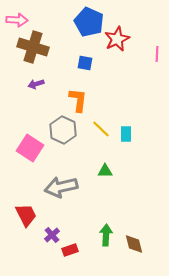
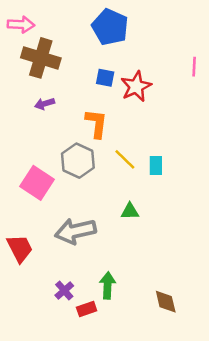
red star: (117, 39) -> (136, 86), moved
red trapezoid: (26, 215) -> (20, 248), moved
green arrow: (106, 235) -> (108, 286), moved

